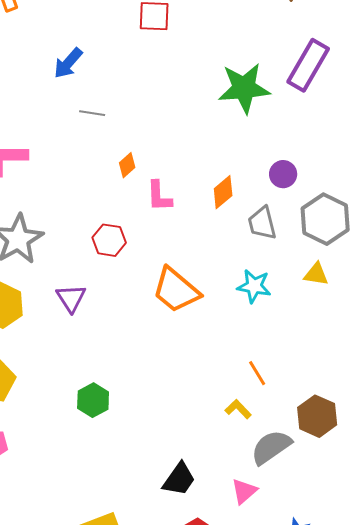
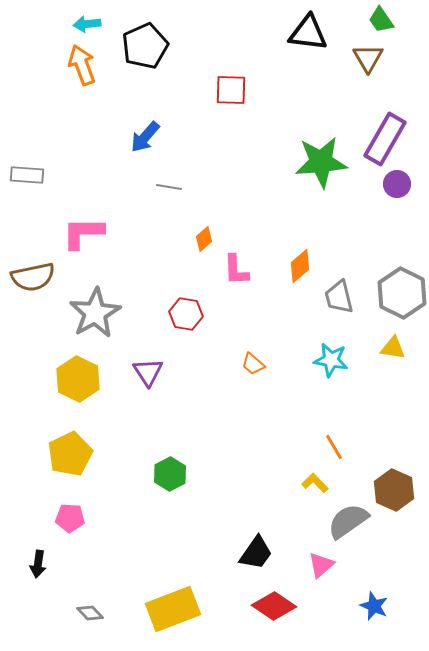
purple circle: (283, 174) -> (397, 184), moved
orange trapezoid: (176, 290) -> (253, 364), size x0.5

